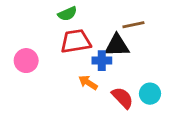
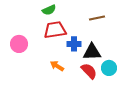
black triangle: (117, 45) -> (92, 52), moved
orange arrow: (88, 83) -> (57, 66), moved

